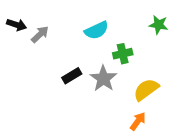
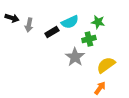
green star: (159, 25) -> (98, 22), moved
gray arrow: (40, 34) -> (29, 25), turned 144
black rectangle: (72, 76) -> (52, 32), moved

